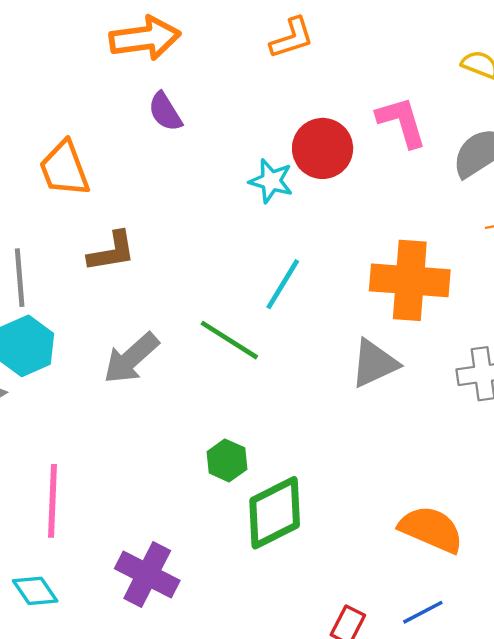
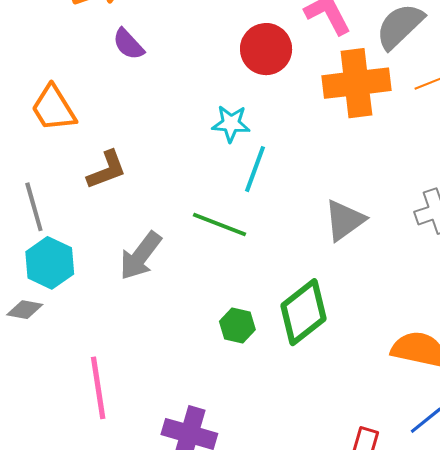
cyan star: (271, 181) -> (231, 124), moved
orange cross: (410, 280) -> (356, 83), moved
green diamond: (275, 513) -> (304, 312), moved

